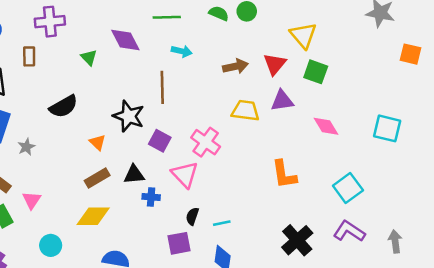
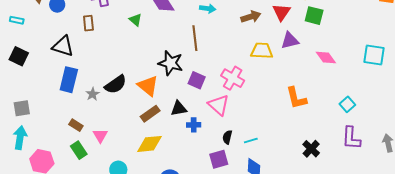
black semicircle: (64, 106) -> (116, 84), moved
orange triangle: (98, 142) -> (148, 86), size x1.6
cyan square: (348, 188) -> (347, 104), size x0.7
purple L-shape: (349, 231) -> (351, 138), turned -115
black cross: (297, 240) -> (311, 149), size x0.7

